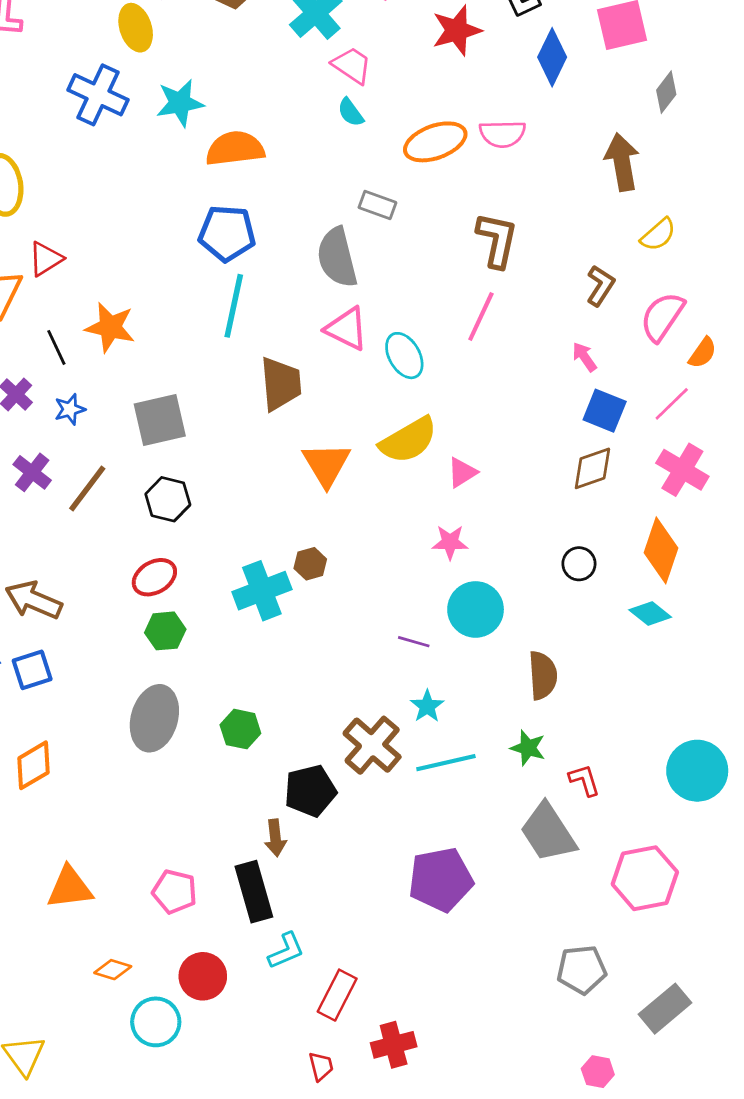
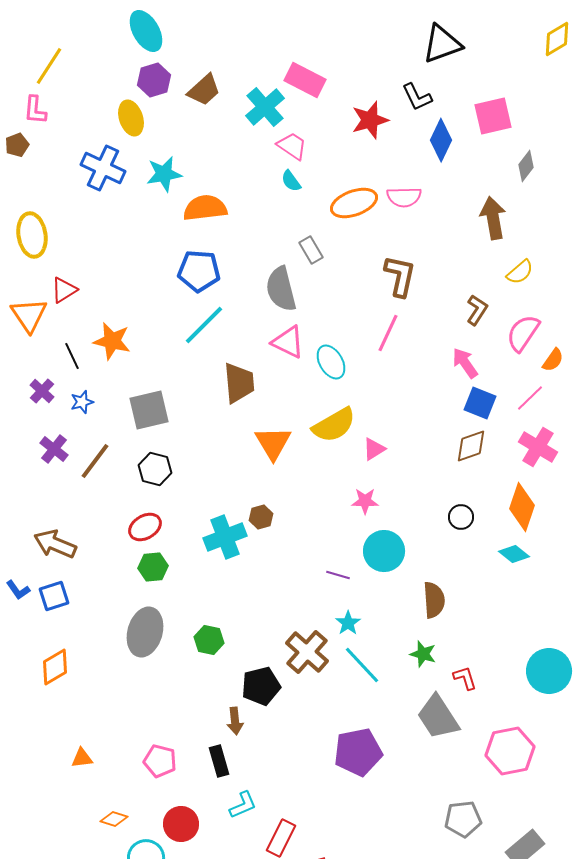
gray rectangle: (377, 205) -> (311, 250), turned 40
cyan line: (234, 306) -> (204, 325), turned 33
pink arrow: (584, 357) -> (465, 363), size x1.4
cyan line: (446, 763) -> (362, 665), turned 60
orange triangle: (70, 888) -> (82, 758), size x0.6
black rectangle: (254, 892) -> (219, 761), size x0.7

